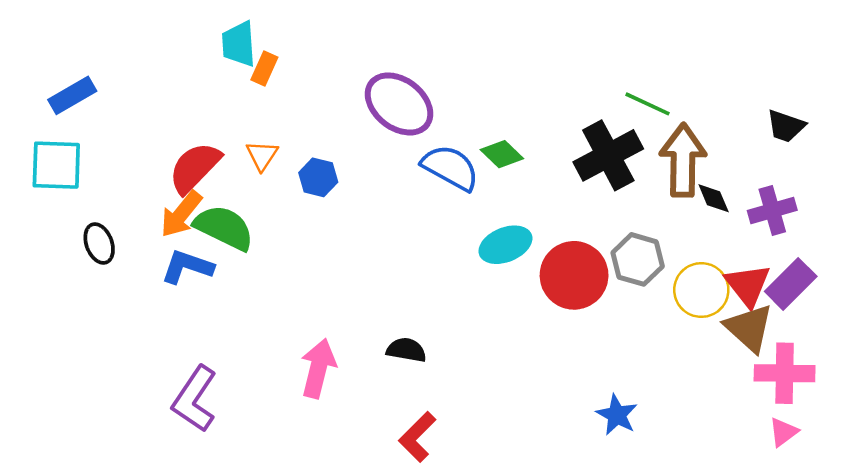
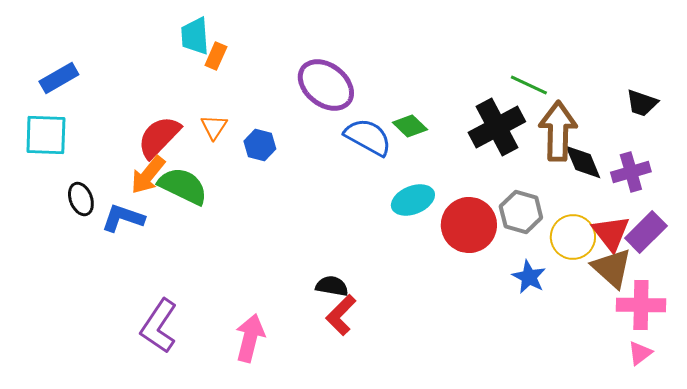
black diamond: (714, 198) -> (583, 162), size x1.4
blue L-shape: (187, 267) -> (123, 218), moved
pink arrow: (318, 368) -> (250, 338), moved
blue star: (617, 415) -> (529, 277), moved
red L-shape: (417, 437) -> (341, 315), moved

